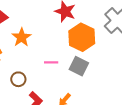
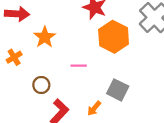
gray square: (79, 66) -> (118, 90), moved

